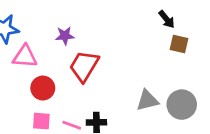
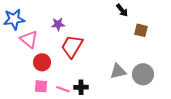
black arrow: (167, 19) -> (122, 10), moved
pink triangle: (25, 56) -> (29, 39), turned 36

